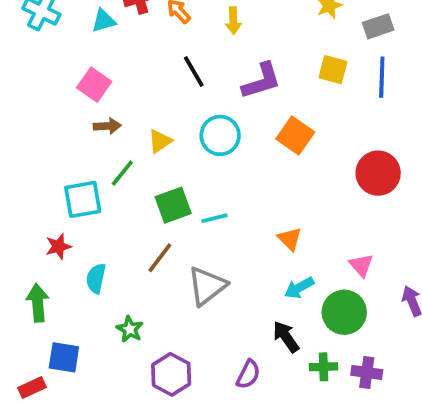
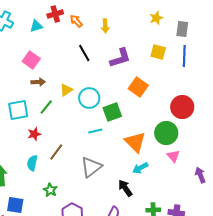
gray rectangle: (378, 26) -> (182, 29), turned -63
cyan circle: (220, 135) -> (89, 98), moved
cyan square: (83, 199) -> (18, 110), moved
green square: (173, 205) -> (112, 112), moved
orange triangle: (290, 239) -> (135, 142), size x1.6
red star: (58, 246) -> (34, 134), moved
brown line: (160, 258) -> (56, 152), moved
green circle: (344, 312) -> (166, 133), moved
black arrow: (286, 337) -> (125, 188), moved

